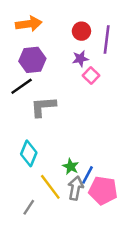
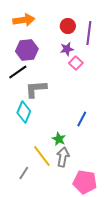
cyan diamond: (29, 153) -> (24, 112), moved
blue line: (87, 175) -> (82, 119), moved
pink pentagon: (103, 190) -> (85, 182), moved

